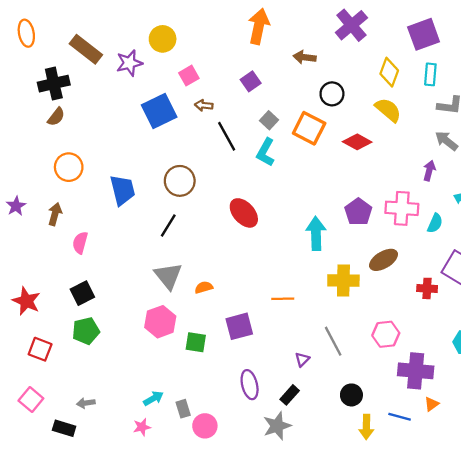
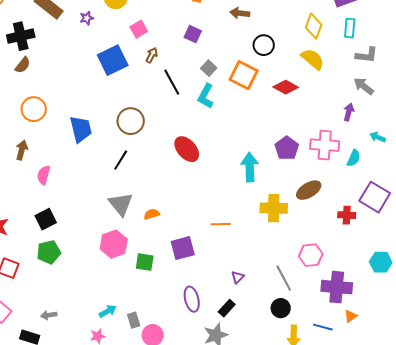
purple star: (129, 63) -> (87, 18), size x0.6
purple square: (251, 81) -> (193, 34), turned -30
brown arrow: (204, 105) -> (152, 55), turned 112
gray line: (333, 341) -> (284, 278), moved

